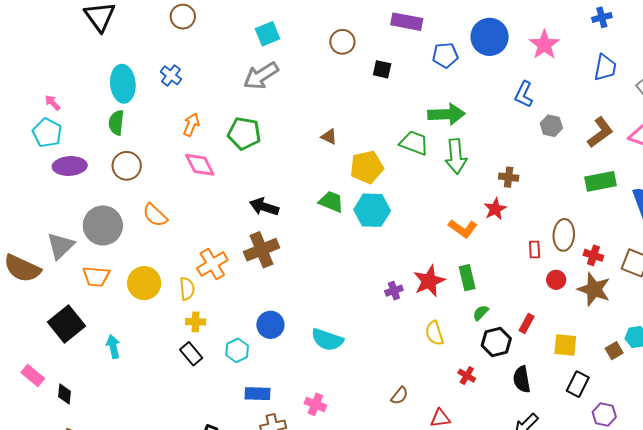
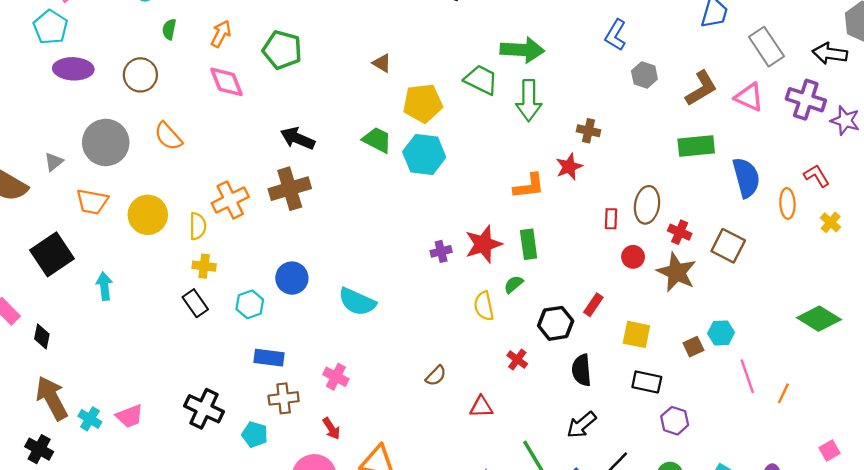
green semicircle: (116, 123) -> (169, 29), moved, size x0.7
orange L-shape: (463, 229) -> (529, 186), turned -48
gray triangle: (61, 246) -> (54, 162), size x0.6
green semicircle: (481, 313) -> (514, 284), moved
black rectangle: (578, 384) -> (647, 382), turned 70

